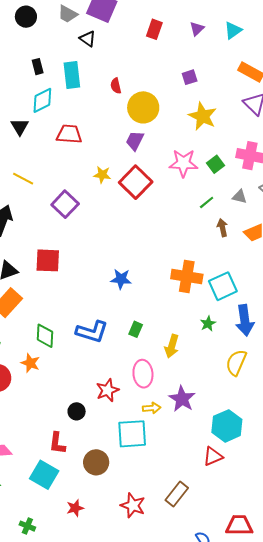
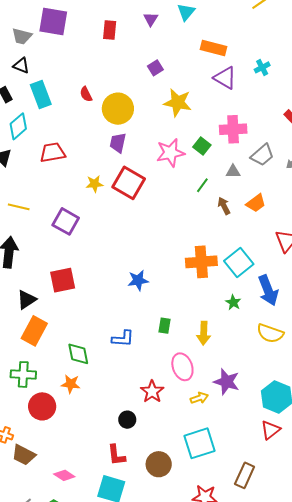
black triangle: (88, 39) -> (21, 66), moved
blue L-shape: (92, 332) -> (123, 339), size x0.7
yellow semicircle: (236, 363) -> (270, 333), turned -80
cyan square: (132, 434) -> (200, 443), moved

